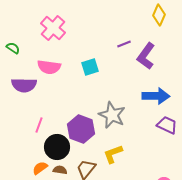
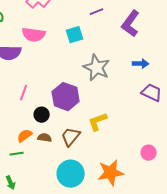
purple line: (124, 44) -> (97, 12), moved
blue arrow: (156, 96) -> (141, 64), size x0.6
gray star: (112, 115) -> (97, 68), moved
black circle: (57, 147) -> (42, 115), size x0.6

